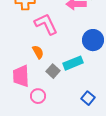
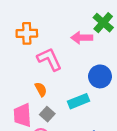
gray square: (53, 71) -> (47, 114), moved

